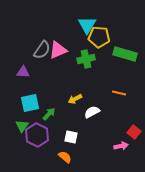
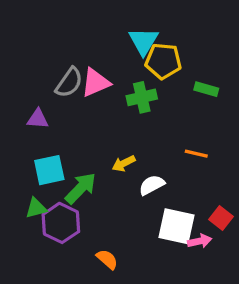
green rectangle: (125, 54) -> (206, 89), size x0.6
green arrow: (49, 114) -> (81, 188), size x1.5
green triangle: (22, 126) -> (36, 208), turned 40
white square: (71, 137) -> (176, 226), moved, size x1.6

